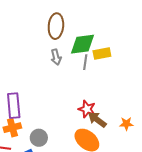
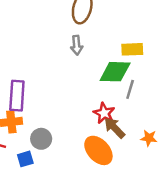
green diamond: (83, 44) -> (115, 72), moved
gray line: (85, 62) -> (130, 89), moved

